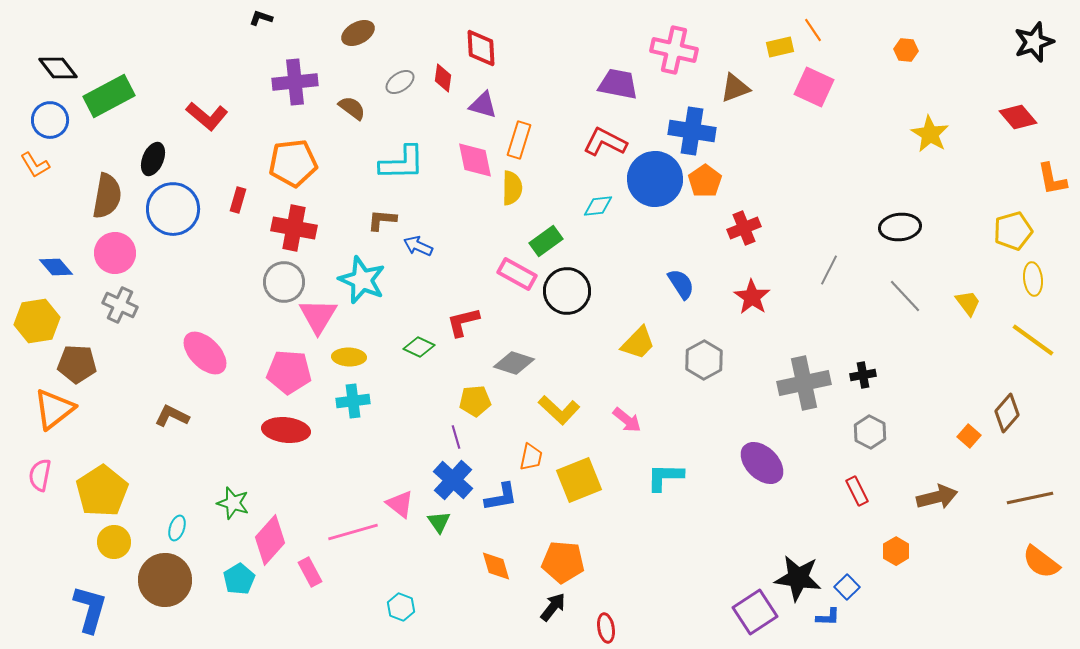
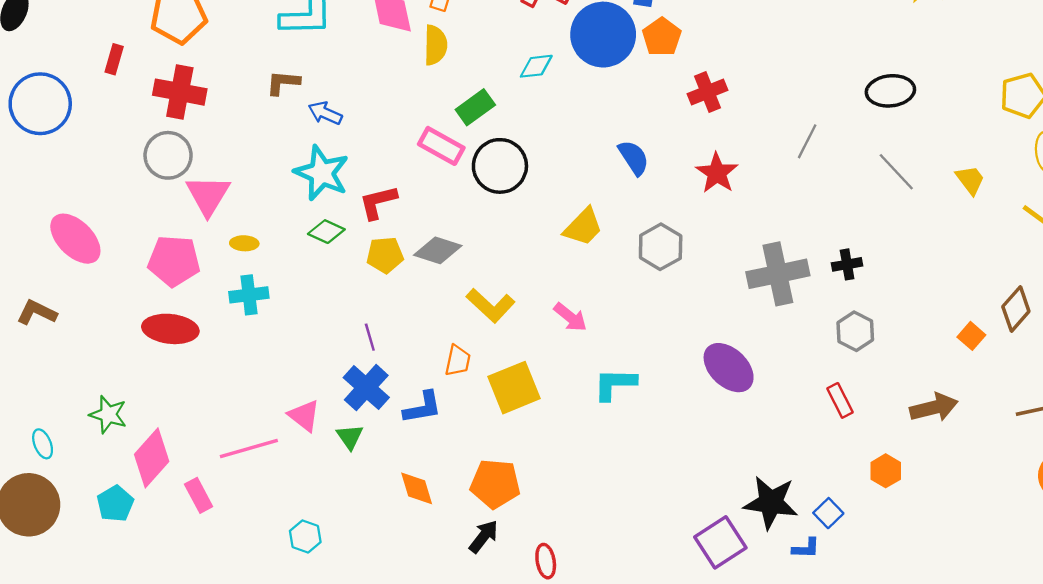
blue circle: (173, 209) -> (40, 104), moved
cyan star: (362, 280) -> (322, 173), moved
yellow ellipse: (349, 357) -> (244, 243), size x0.7
yellow pentagon: (475, 401) -> (385, 255), moved
cyan ellipse: (177, 528) -> (43, 444), turned -40

